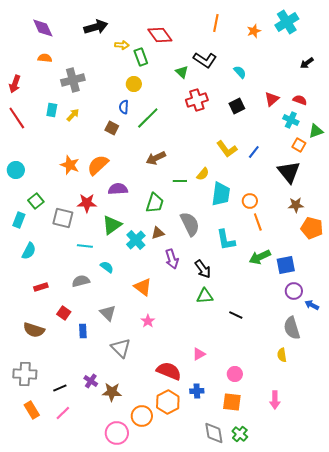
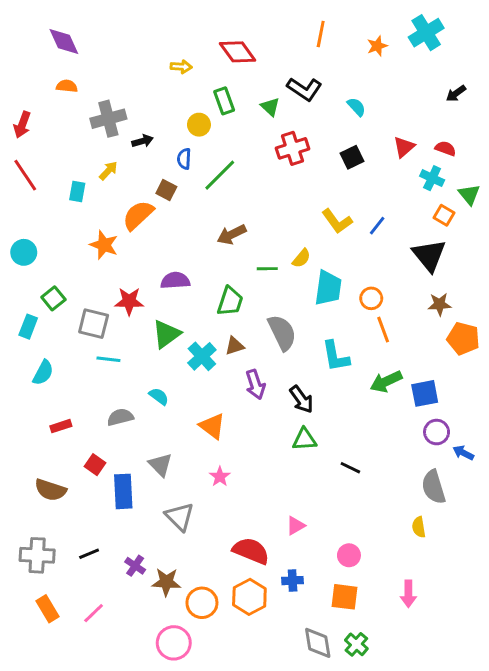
black arrow: (96, 27) -> (143, 141), moved, size x0.6
green rectangle: (141, 57) -> (224, 101), moved
cyan rectangle: (52, 110) -> (77, 191), moved
green triangle: (316, 131) -> (469, 194), turned -49
orange semicircle: (98, 165) -> (138, 215), moved
cyan line: (85, 246) -> (108, 359), moved
blue rectangle: (83, 331) -> (123, 491), size x1.6
black line: (60, 388) -> (89, 554), moved
orange circle: (142, 416) -> (202, 603), moved

